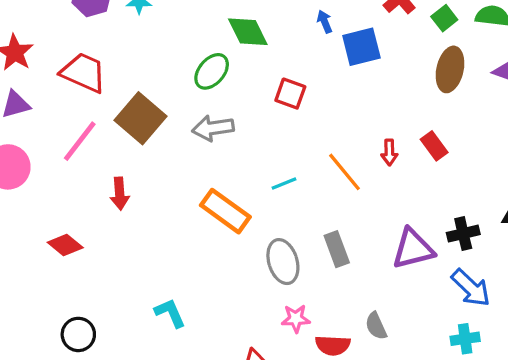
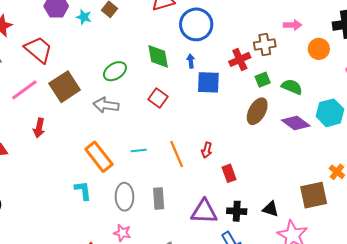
green diamond: (248, 32) -> (158, 56), moved
red rectangle: (434, 146) -> (229, 173), moved
cyan L-shape: (170, 313) -> (83, 190), moved

